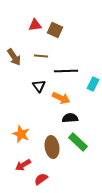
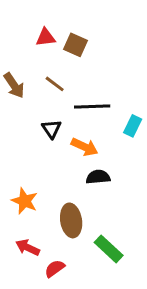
brown line: (41, 56) -> (55, 84), turned 32
green rectangle: (78, 142) -> (109, 249), moved
red arrow: (23, 165) -> (28, 247), turned 56

